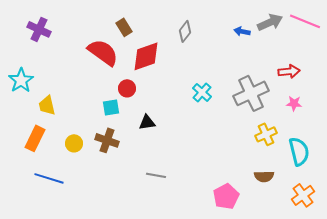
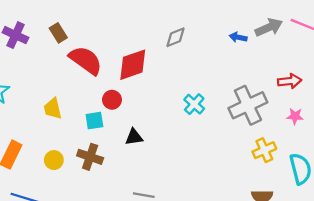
brown rectangle: (124, 27) -> (58, 33), moved
gray diamond: (185, 31) -> (176, 37), turned 30
yellow trapezoid: (47, 105) -> (53, 109), moved

